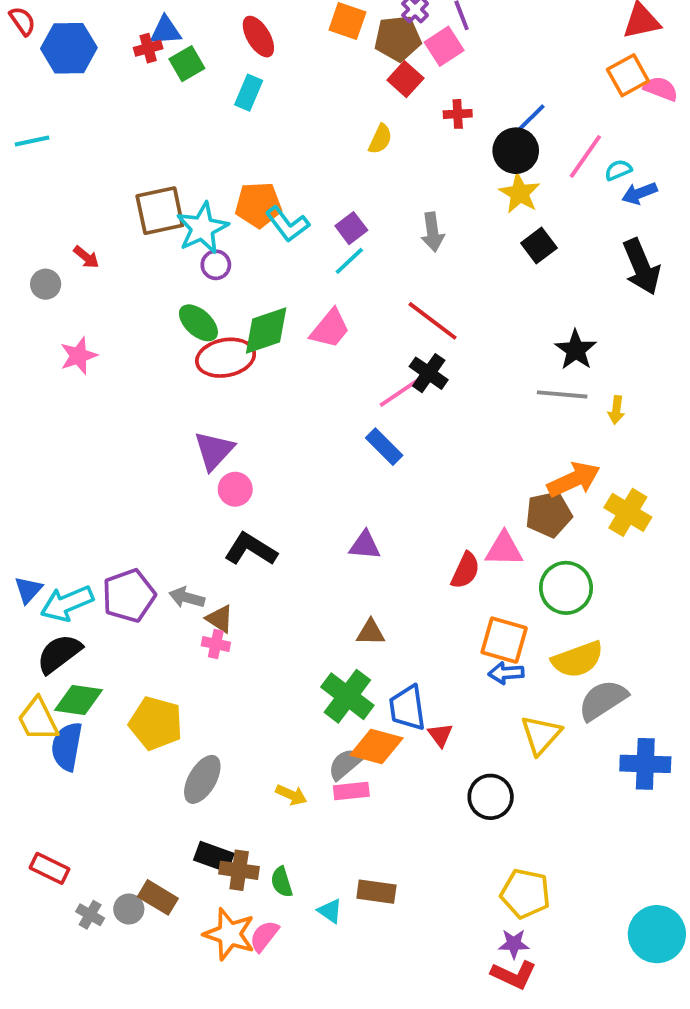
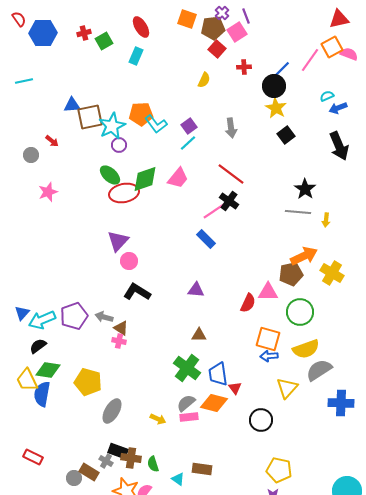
blue triangle: (166, 31) -> (72, 105), moved
pink line: (585, 156) -> (310, 60), moved
black semicircle: (59, 654) -> (38, 346), size x0.7
orange diamond: (376, 747) -> (214, 403), moved
gray cross: (90, 915) -> (106, 461), moved

